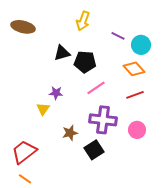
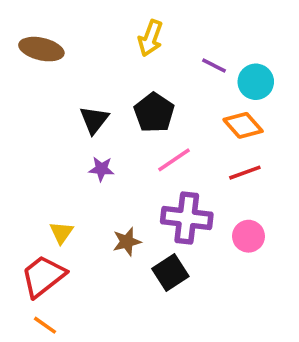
black triangle: (62, 53) -> (94, 120), moved, turned -36
black pentagon: (85, 62) -> (154, 113), turned 30
yellow triangle: (43, 109) -> (61, 233), moved

